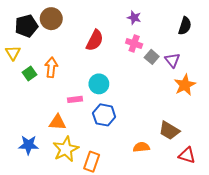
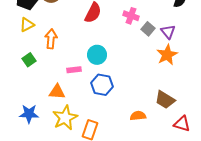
yellow triangle: (13, 53) -> (27, 25), moved, turned 35
green square: (29, 74) -> (29, 60), moved
orange star: (185, 85) -> (167, 55), moved

